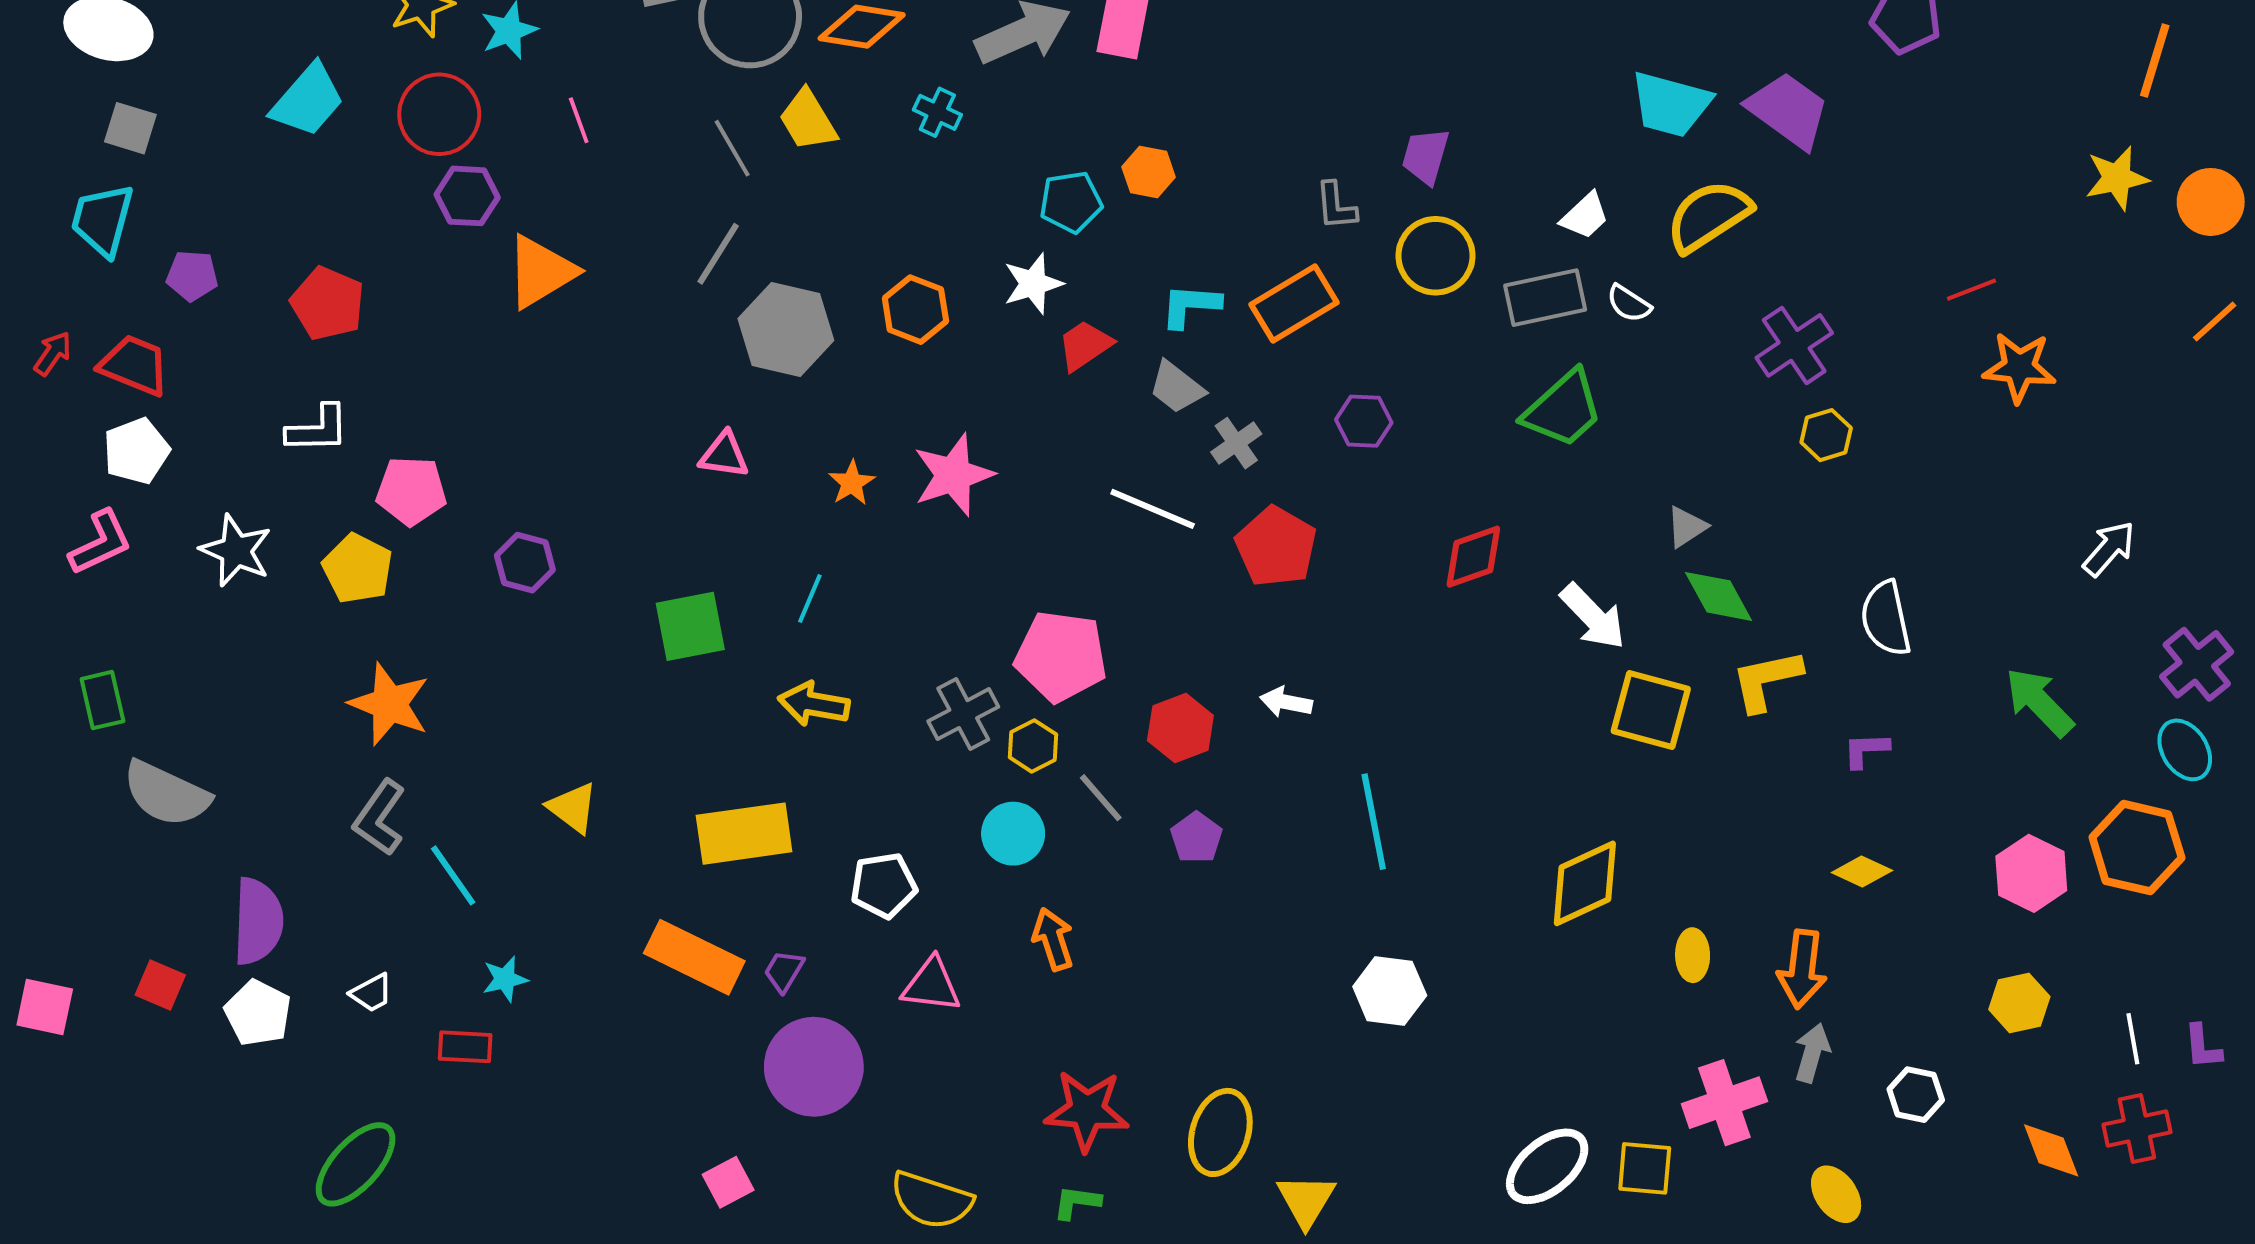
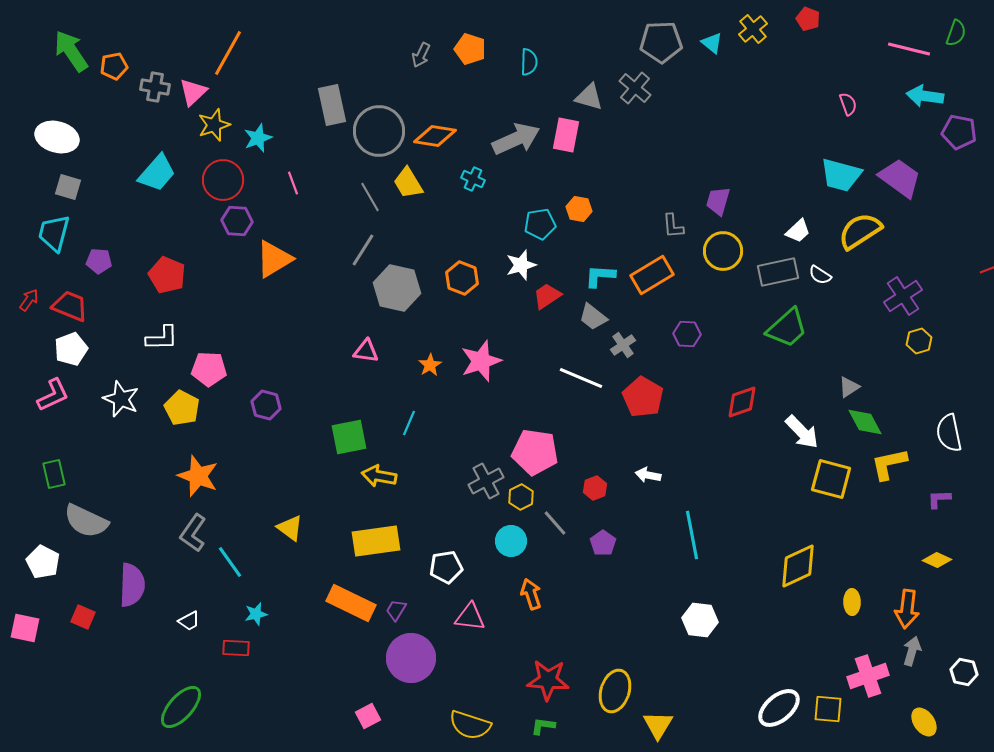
yellow arrow: (814, 704) -> (379, 476), moved
red hexagon: (1180, 728) -> (595, 488), size x0.7
white pentagon: (258, 1013) -> (43, 562), moved

